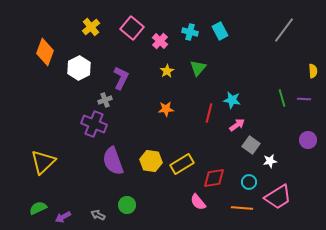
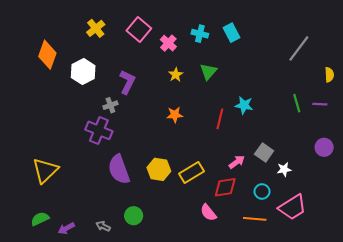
gray line: (284, 30) -> (299, 48), moved
pink arrow: (237, 125) -> (237, 162), moved

